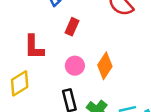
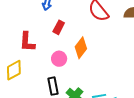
orange diamond: (105, 66) -> (81, 48), moved

